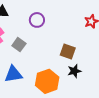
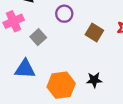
brown square: (68, 52) -> (94, 33), moved

